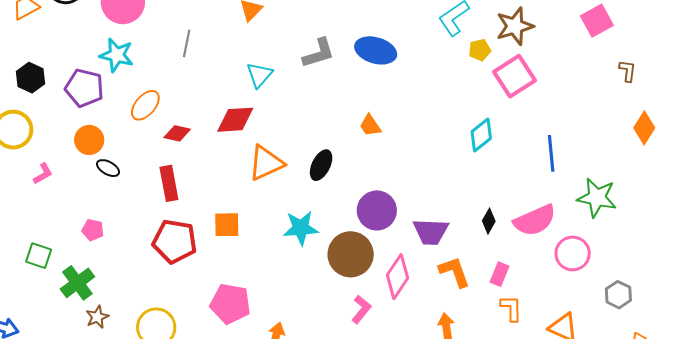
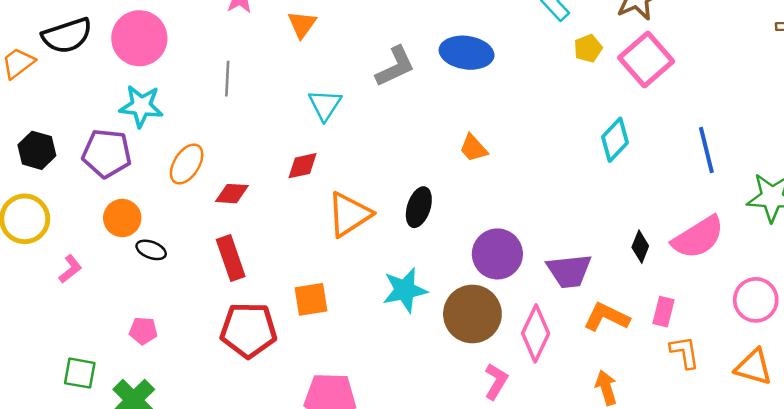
yellow pentagon: (480, 50) -> (588, 48), moved
red diamond: (235, 120) -> (302, 166), size x0.7
pink circle: (573, 253) -> (756, 300), moved
orange L-shape: (454, 272) -> (606, 317), turned -36

